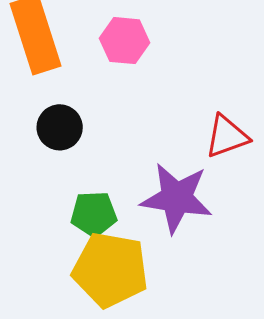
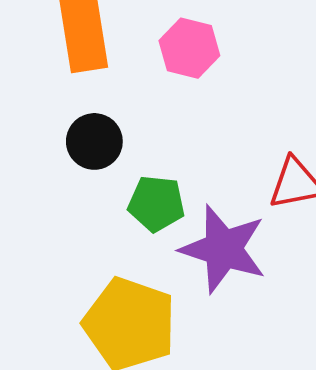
green pentagon: (94, 214) -> (156, 204), moved

